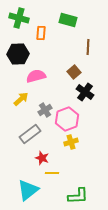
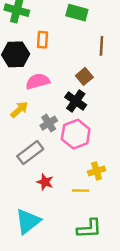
orange rectangle: (41, 33) -> (43, 40), moved
black cross: (85, 92) -> (76, 101), moved
yellow cross: (71, 142) -> (97, 171), moved
yellow line: (52, 173) -> (81, 191), moved

